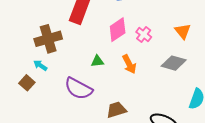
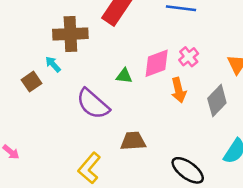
pink diamond: (118, 30) -> (157, 63), moved
gray diamond: (174, 63) -> (217, 101), turned -75
orange arrow: (129, 64) -> (179, 90), moved

